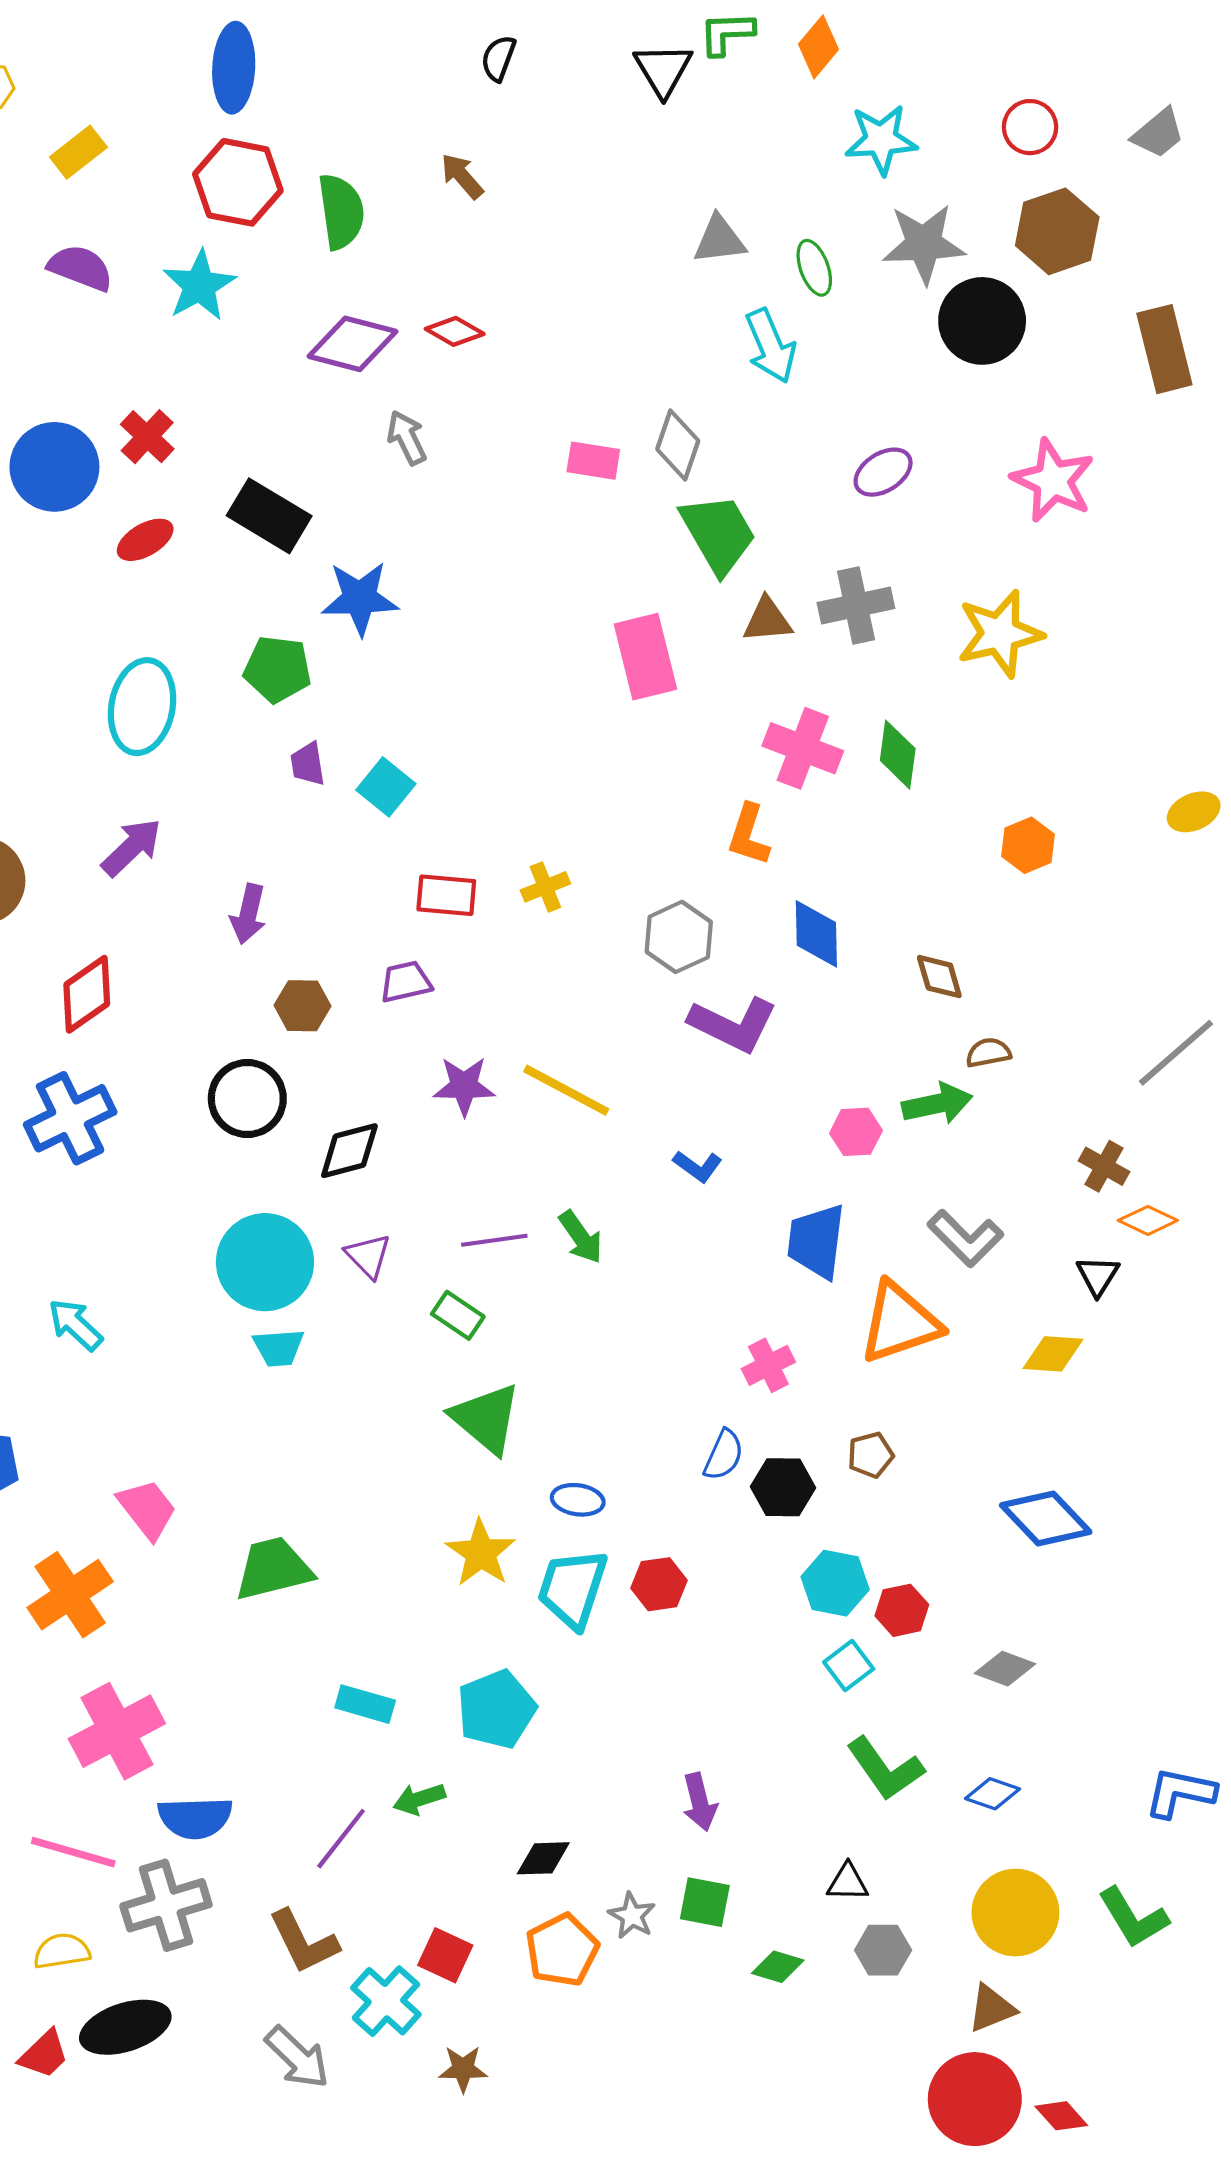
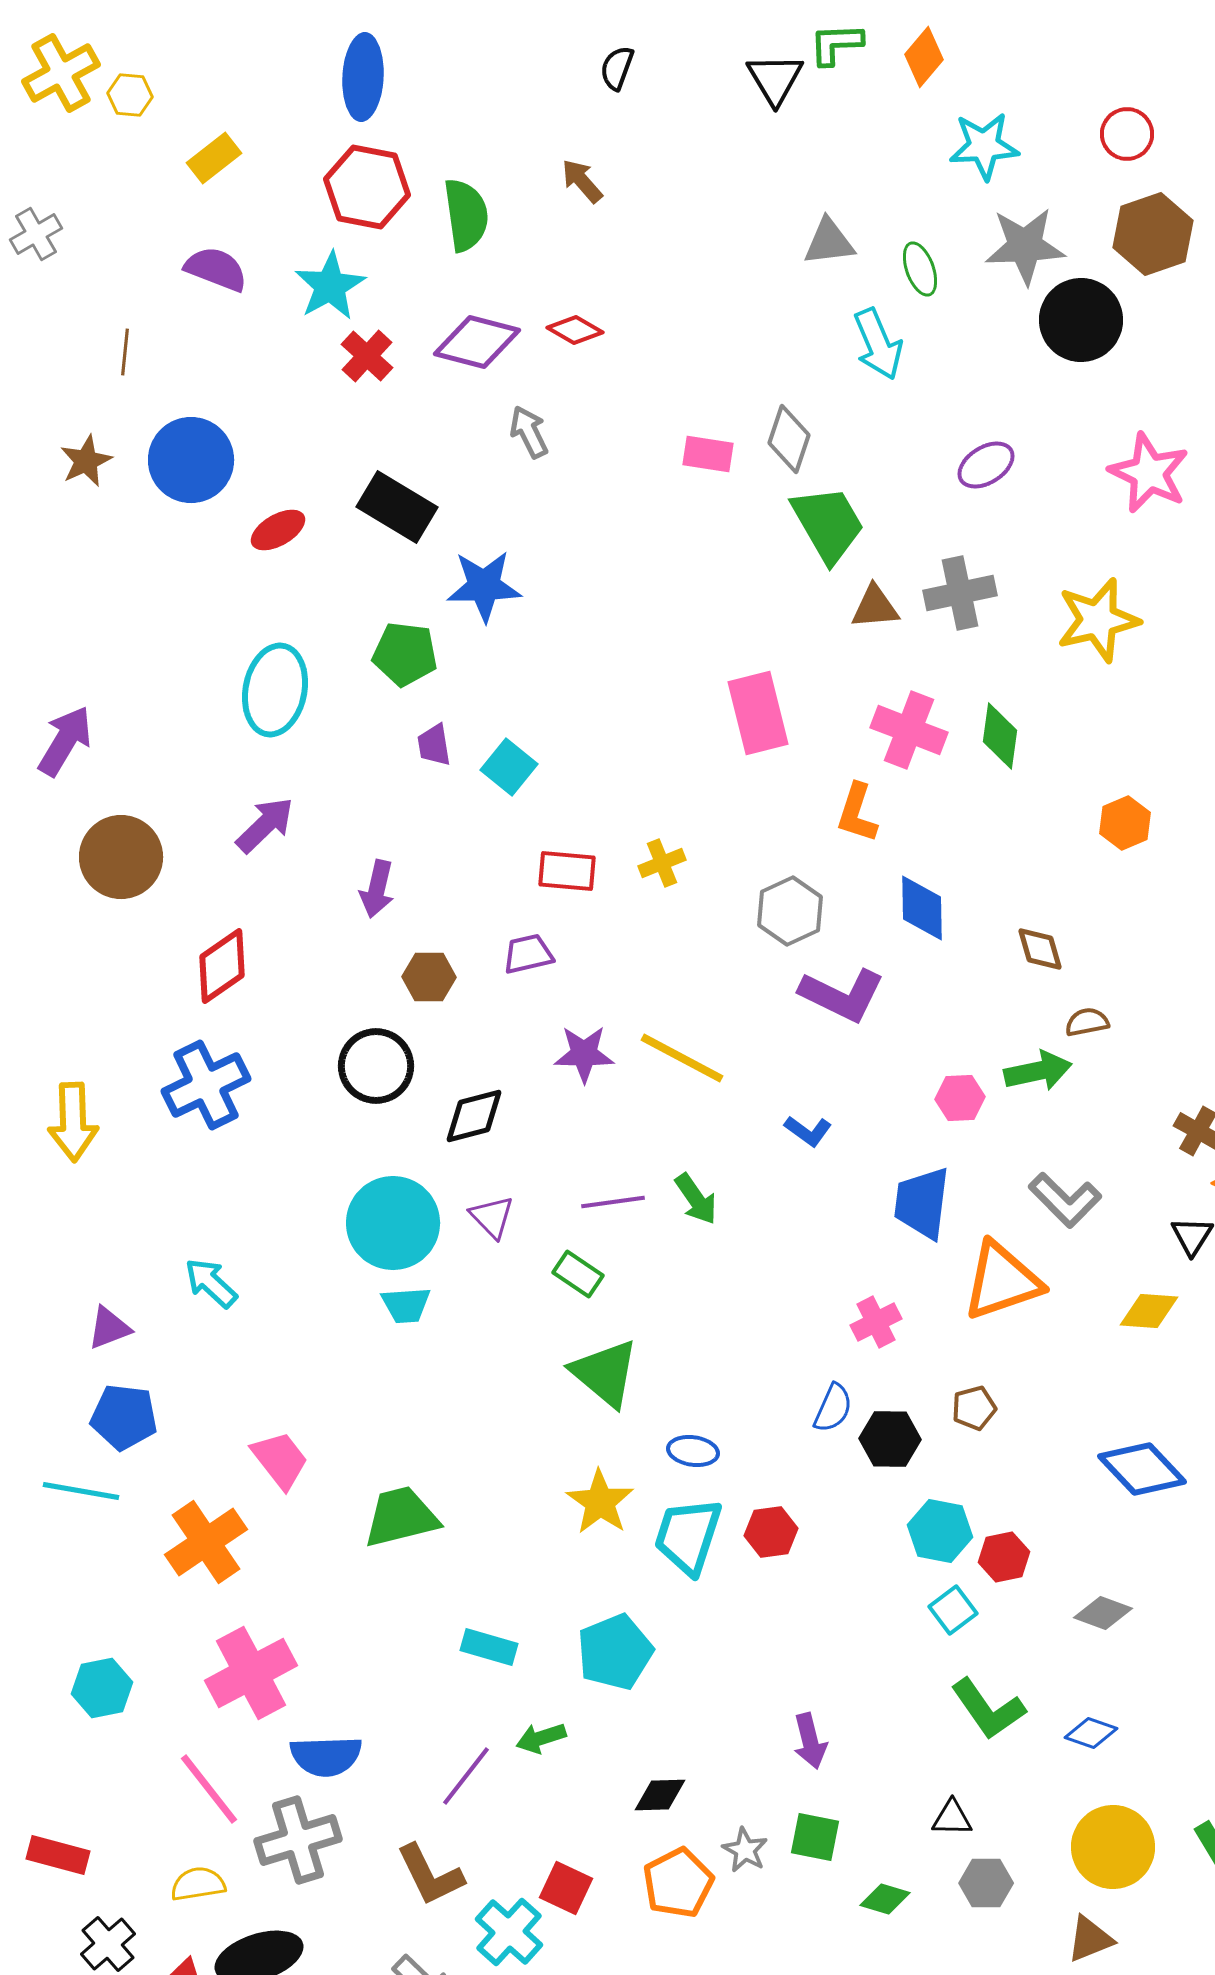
red cross: (147, 437) -> (367, 356), moved
pink rectangle: (645, 657) -> (758, 713), moved
pink line: (73, 1852) -> (209, 1789), turned 36

